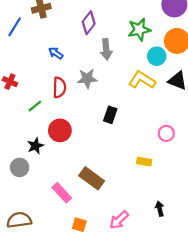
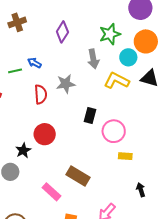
gray arrow: (106, 49) -> (93, 59), moved
green line: (35, 106) -> (15, 71), moved, turned 32
pink circle: (166, 133) -> (114, 131), moved, size x1.5
black arrow: (160, 209) -> (141, 190), moved

